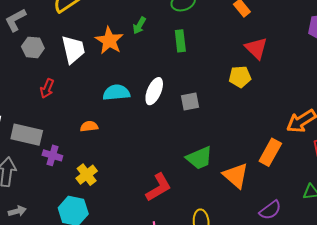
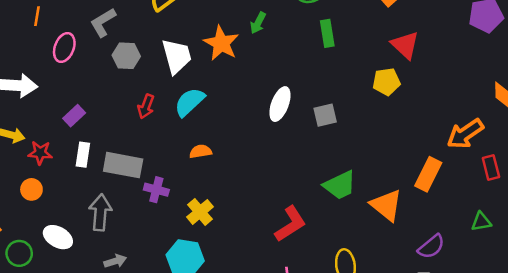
green rectangle: (180, 41) -> (327, 33), moved
cyan semicircle: (116, 93) -> (189, 102), moved, turned -36

